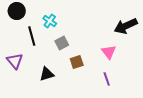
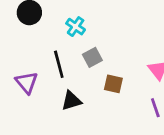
black line: (32, 36) -> (59, 64), moved
brown square: (77, 62) -> (113, 84), turned 32

